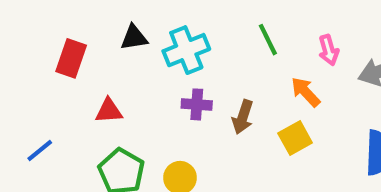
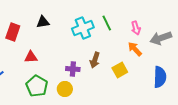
cyan cross: (186, 50) -> (83, 28), moved
orange arrow: (306, 92) -> (135, 49), moved
purple cross: (197, 104) -> (73, 69), moved

